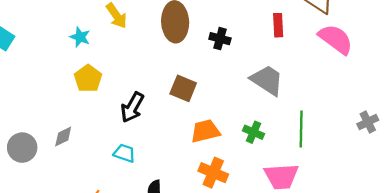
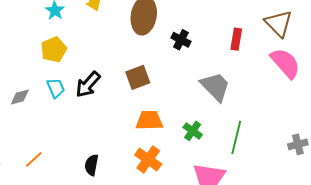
brown square: (183, 88) -> (138, 77), turned 35
cyan trapezoid: (124, 153) -> (56, 88), moved, turned 35

